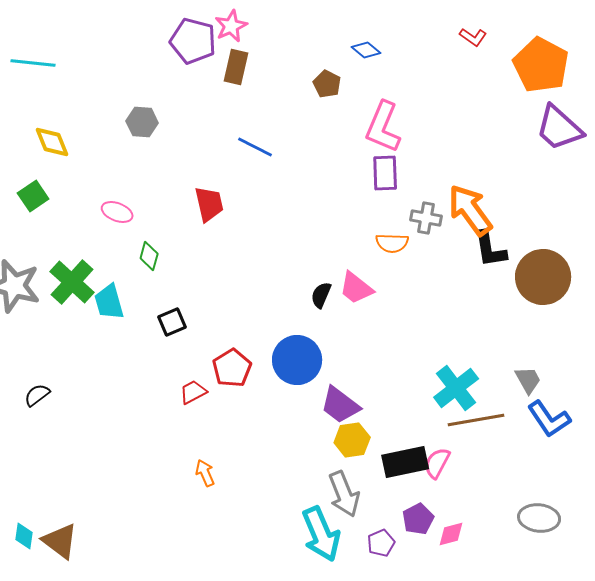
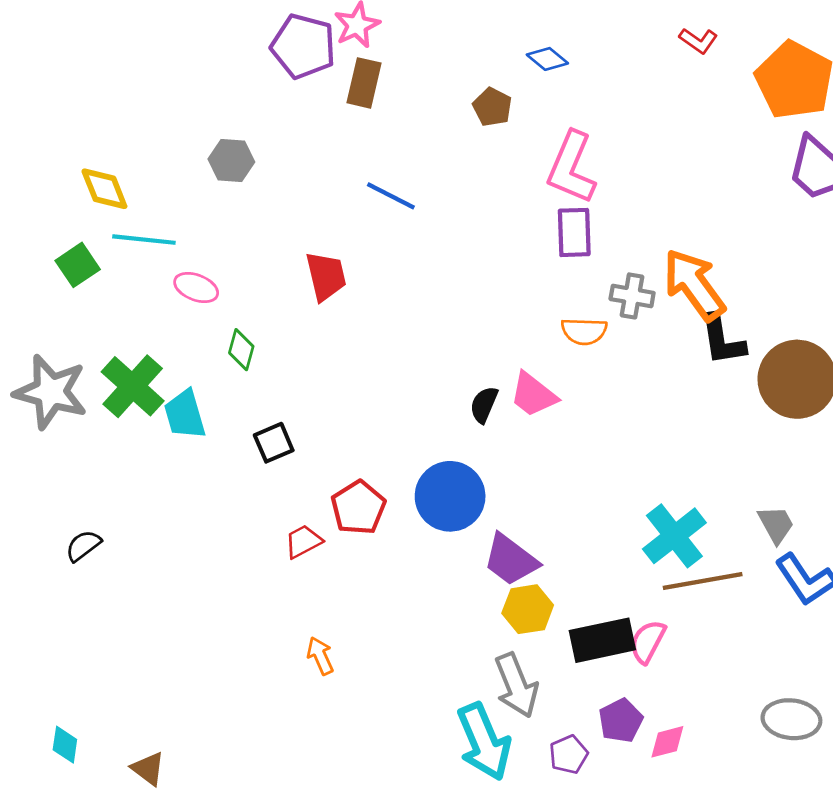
cyan line: (33, 63) -> (144, 240), moved
brown triangle: (60, 541) -> (148, 769), moved, size x0.7

